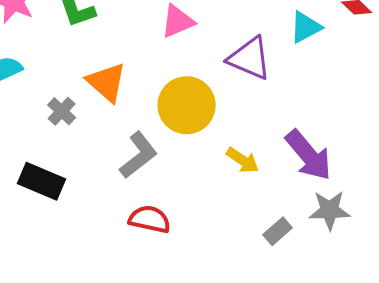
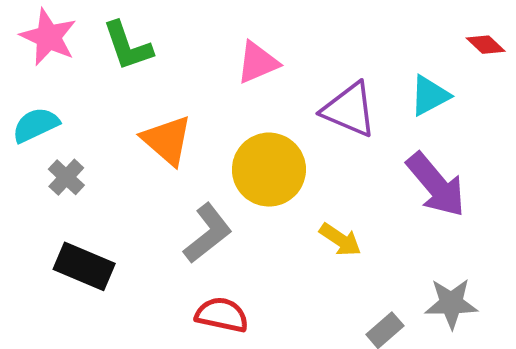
cyan triangle: (306, 27) -> (430, 96), moved
gray cross: (62, 111) -> (66, 177), moved
purple arrow: (309, 155) -> (436, 185), moved

